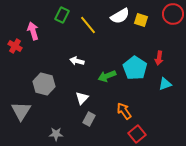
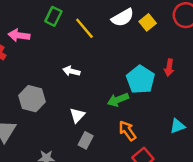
yellow square: (141, 20) -> (148, 22), turned 32
pink arrow: (33, 31) -> (19, 35), turned -66
green arrow: (107, 76) -> (118, 100), moved
cyan triangle: (165, 84) -> (177, 126), moved

